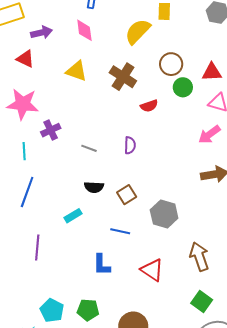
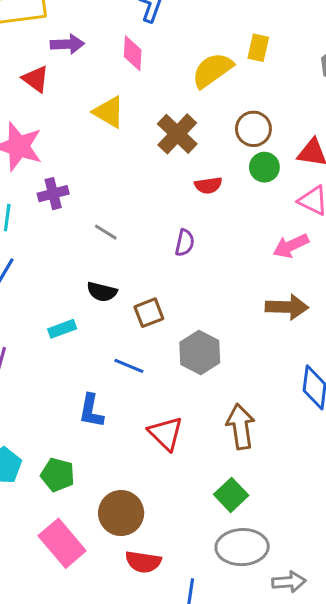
purple semicircle: (130, 145) -> (185, 243), moved

